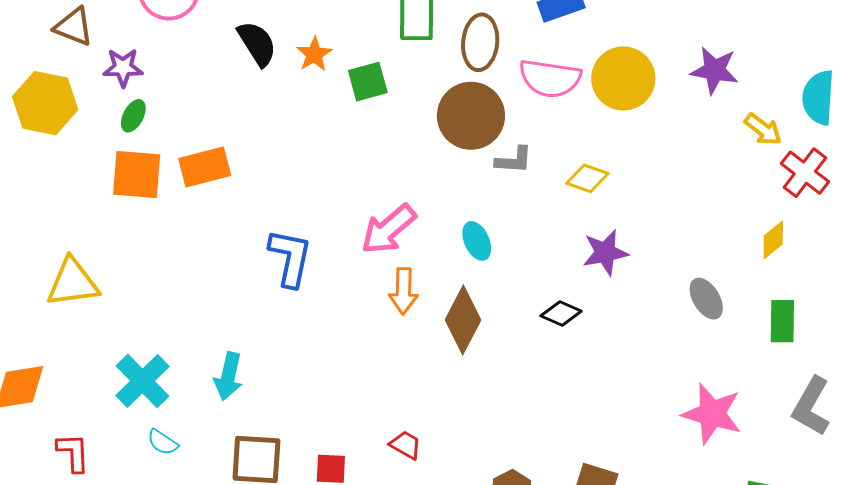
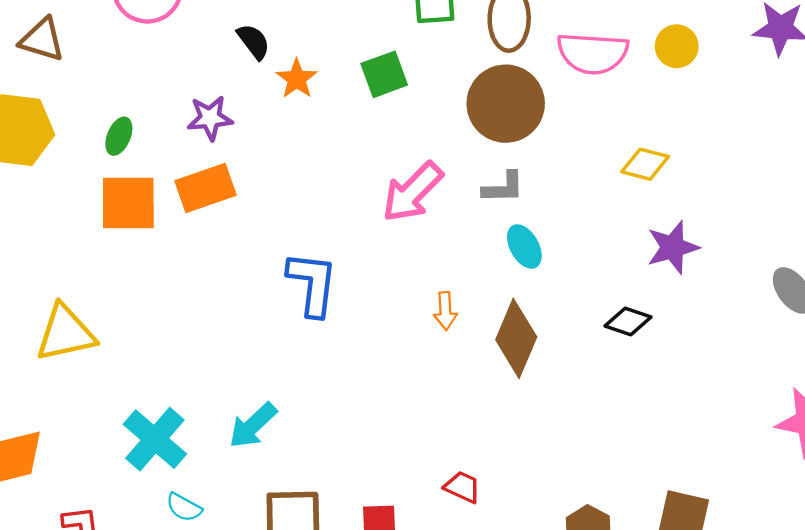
black semicircle: (257, 44) -> (254, 41), size x0.7
orange star: (314, 54) -> (297, 79), moved
purple star: (123, 68) -> (210, 118), moved
yellow circle: (623, 78) -> (677, 46), size x0.6
gray L-shape: (514, 160) -> (503, 188), moved
pink arrow: (388, 229) -> (412, 192), moved
orange arrow: (404, 291) -> (445, 311), size x0.7
cyan arrow: (228, 376) -> (253, 425), turned 39

